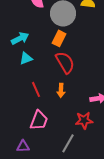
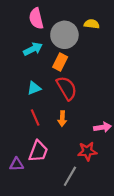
cyan arrow: (20, 38) -> (33, 49), moved
cyan triangle: (26, 58) -> (34, 88), moved
purple triangle: (23, 146) -> (17, 164), moved

